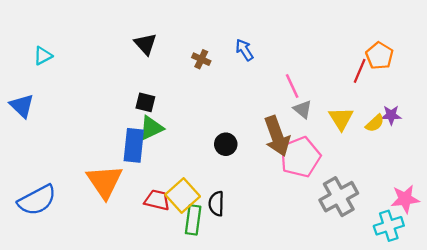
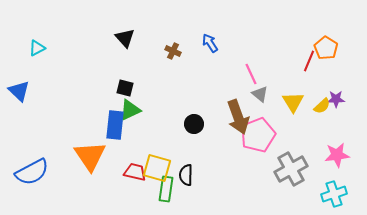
yellow square: (183, 195) -> (157, 168), turned -32
pink star: (405, 199) -> (337, 155), moved

